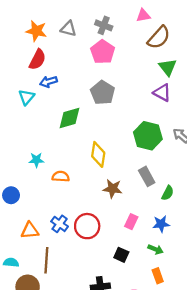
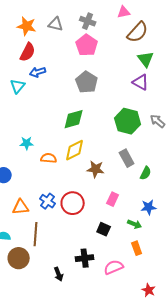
green diamond: (69, 118) -> (74, 119), moved
yellow diamond: (98, 154) -> (75, 150), moved, turned 55
blue star: (161, 224) -> (149, 207), moved

